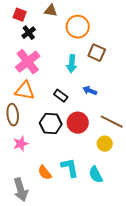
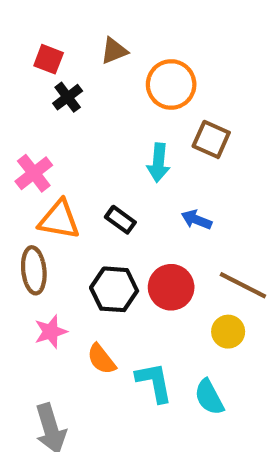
brown triangle: (51, 11) -> (114, 51), turned -32
pink cross: (28, 62) -> (34, 173), moved, size x0.7
black rectangle: (61, 96) -> (120, 220), moved
orange semicircle: (45, 173) -> (101, 359), moved

